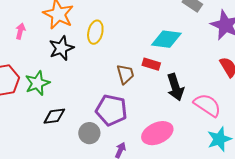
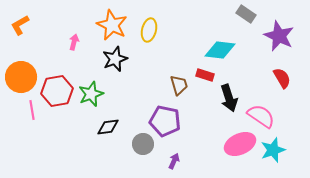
yellow ellipse: (95, 32) -> (149, 30), moved
pink ellipse: (157, 133) -> (240, 144), moved

